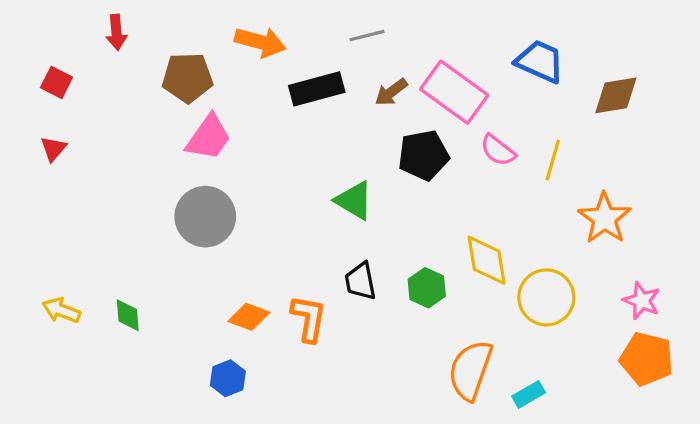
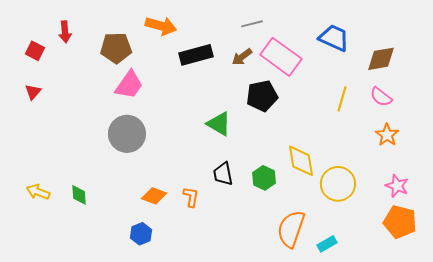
red arrow: (116, 32) -> (65, 32), moved
gray line: (367, 36) -> (252, 24), moved
pink semicircle: (498, 150) -> (381, 97), moved
orange star: (605, 218) -> (387, 135), moved, size x0.7
orange L-shape: (309, 318) -> (191, 197), size x0.7

